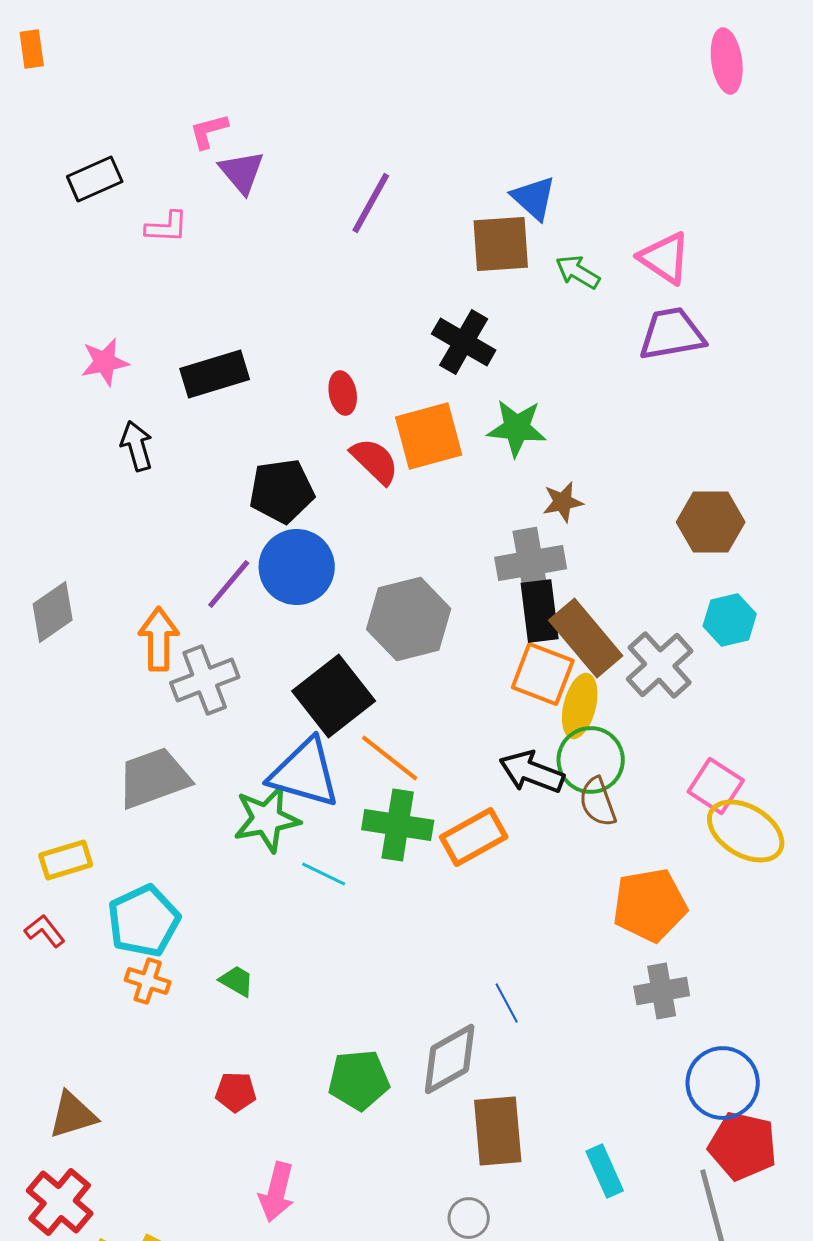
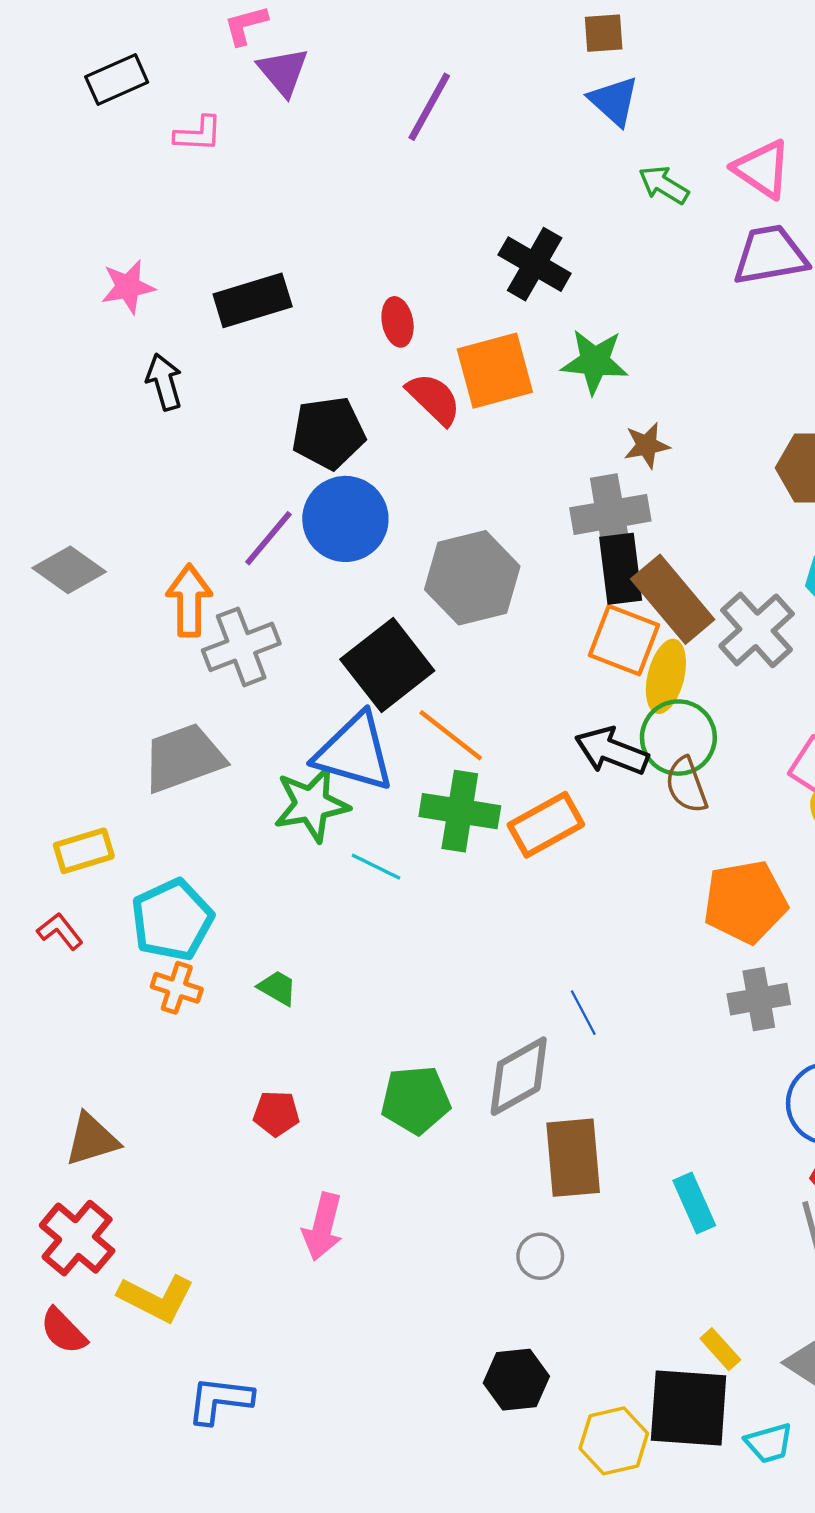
brown square: (501, 244) -> (604, 33), moved, size x0.6
gray diamond: (53, 612) -> (69, 570), turned 70

